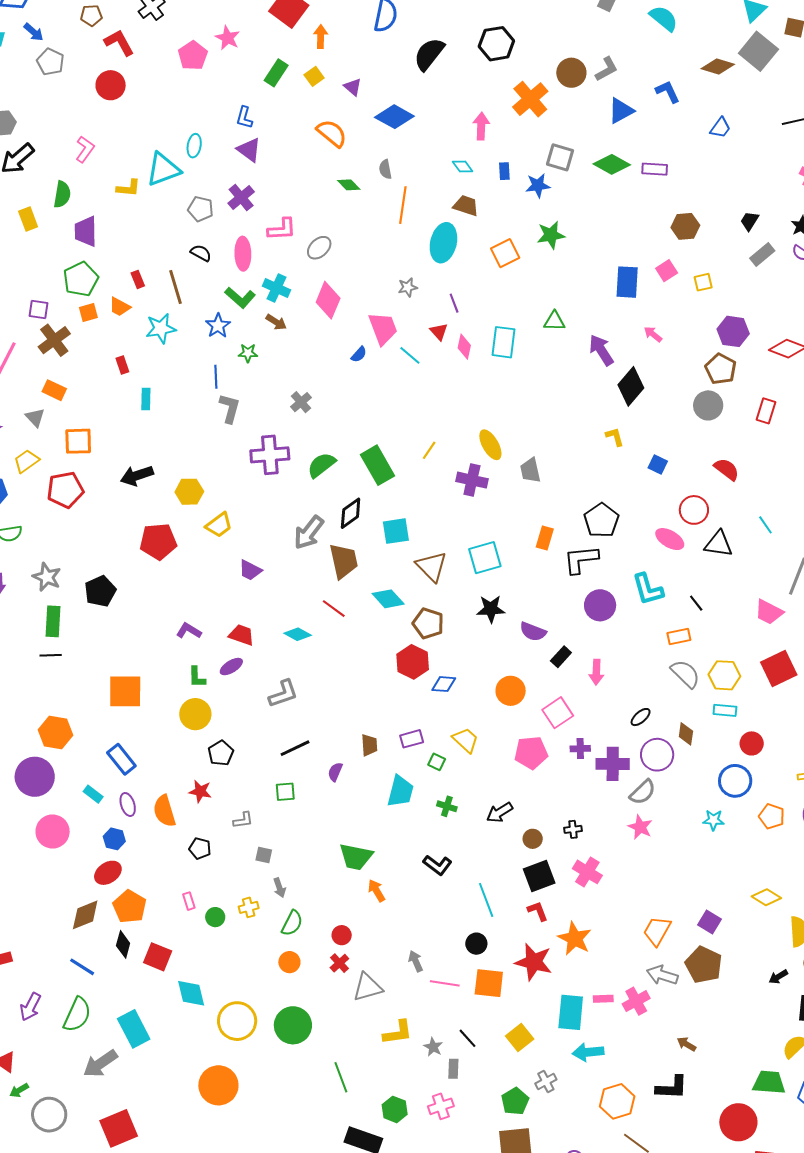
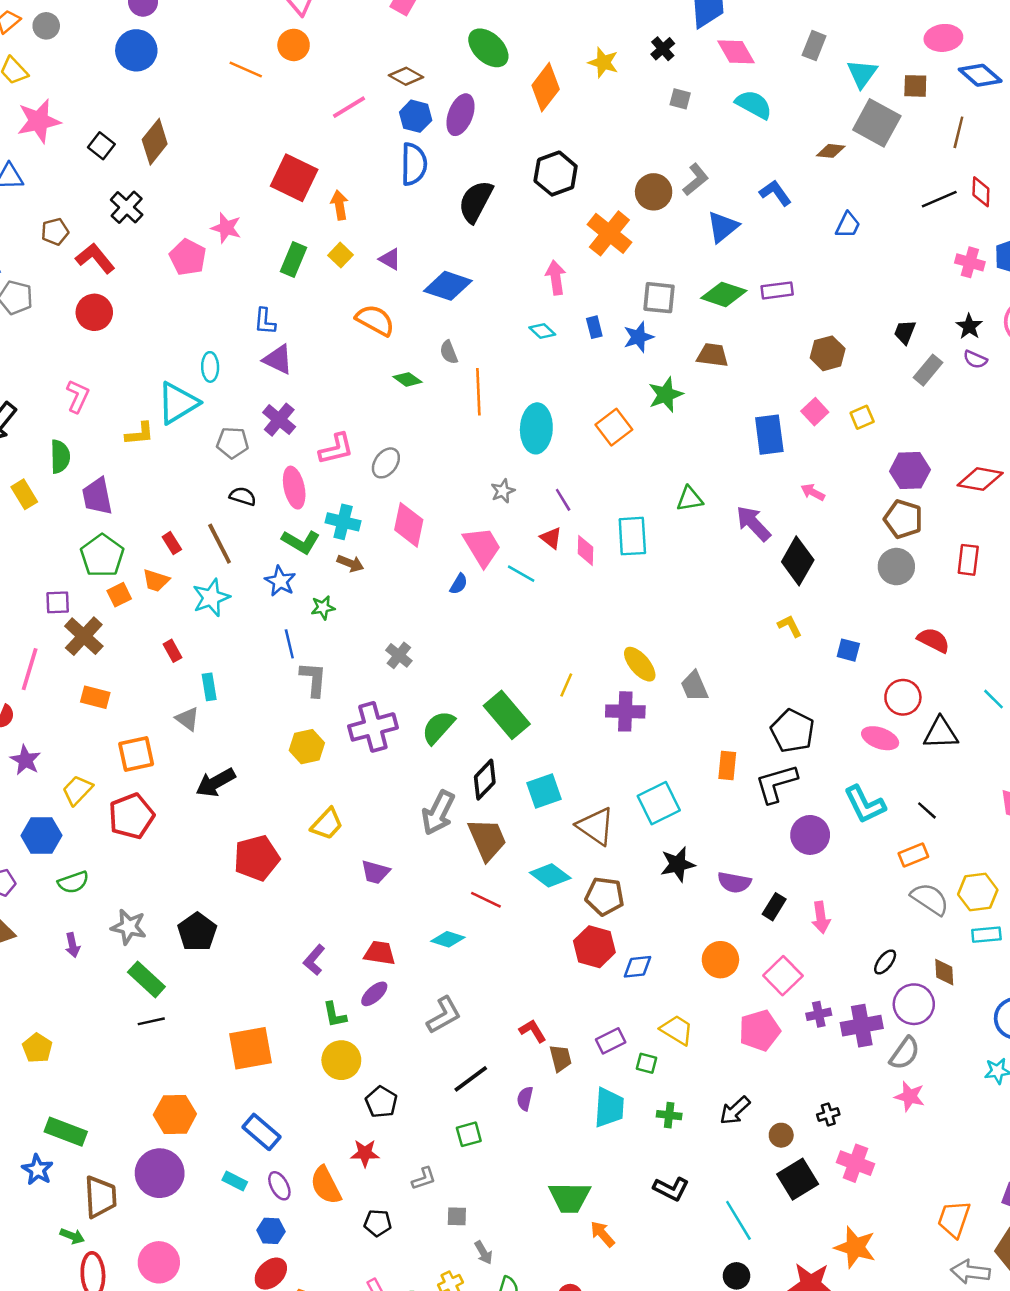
brown diamond: (718, 67) -> (831, 151), size x0.7
brown trapezoid: (466, 206) -> (713, 355), moved
gray triangle: (35, 417) -> (187, 719), moved
yellow hexagon: (189, 492) -> (307, 747), moved
green rectangle: (53, 621) -> (146, 979), turned -40
purple L-shape: (189, 631) -> (314, 960), turned -70
pink circle: (53, 832) -> (159, 1262), moved
red L-shape: (538, 911) -> (533, 1031), moved

